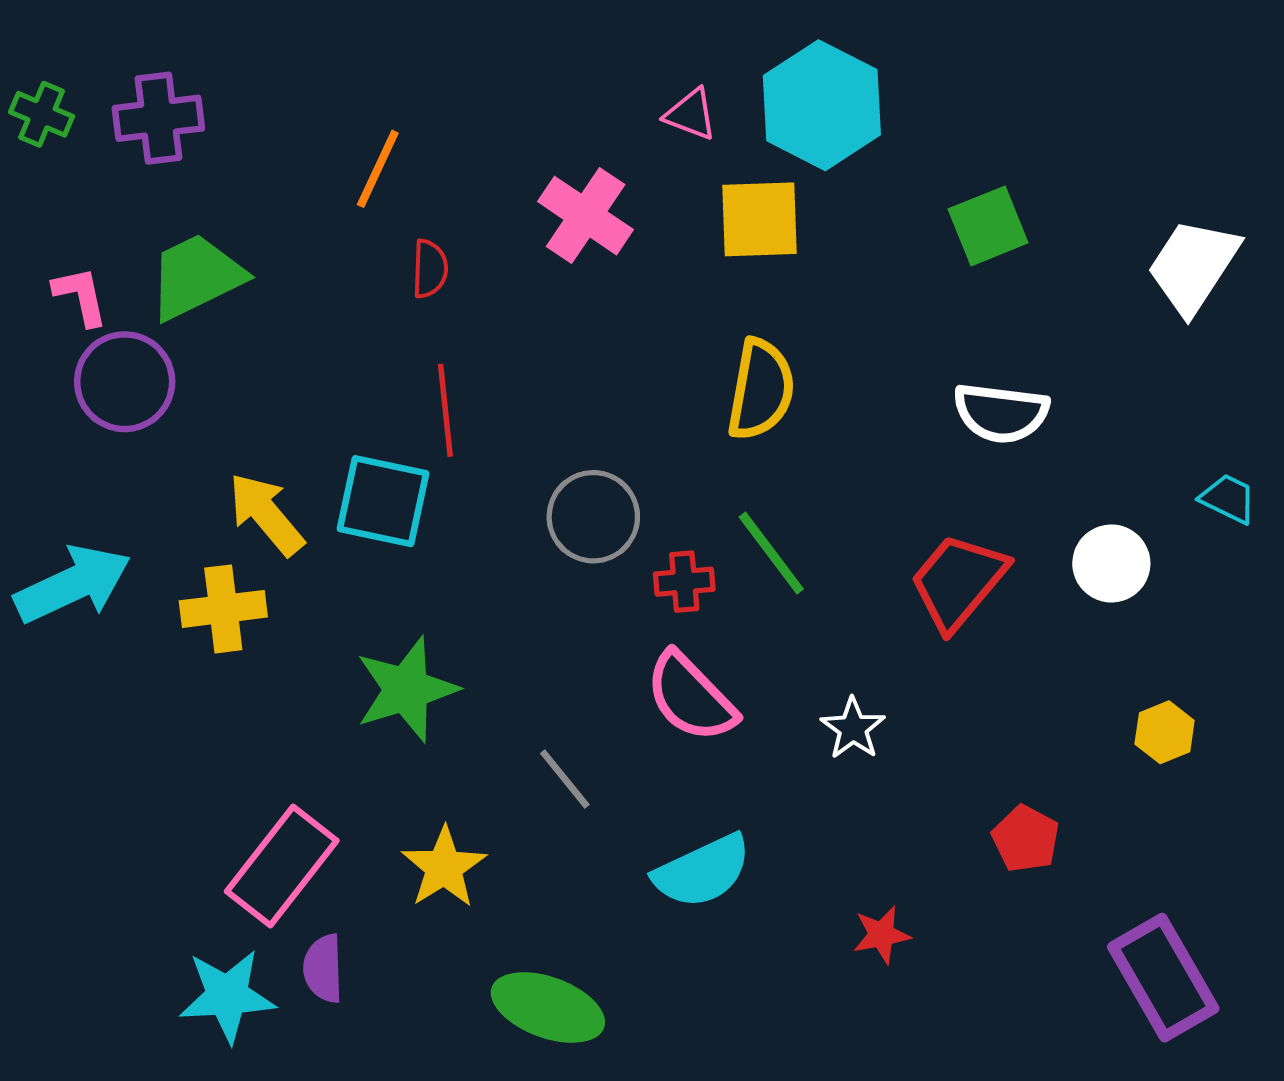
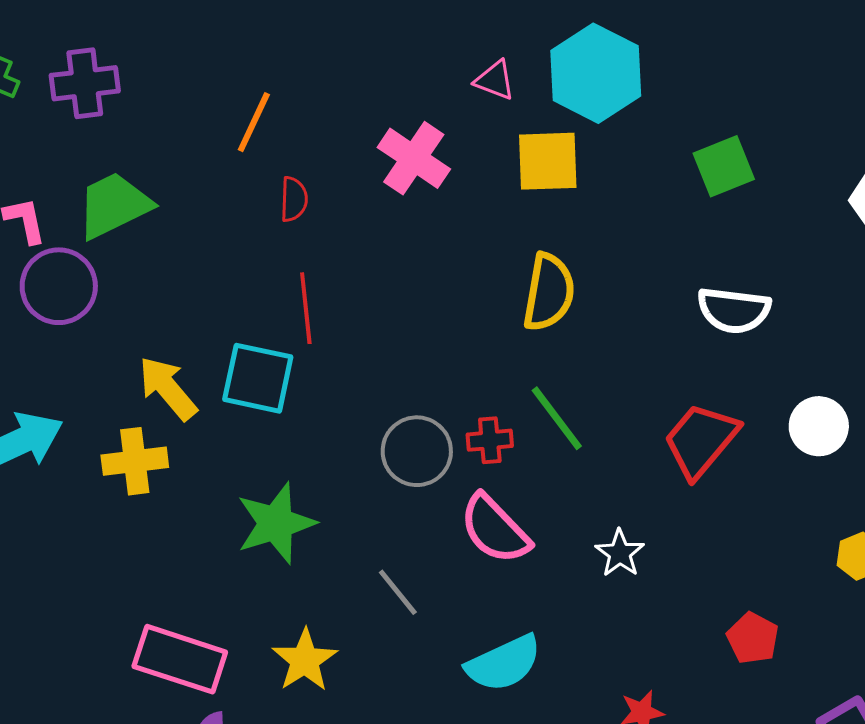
gray circle: (593, 517) -> (417, 451), moved
pink rectangle: (282, 866) -> (180, 659), turned 70

